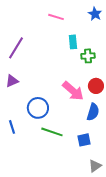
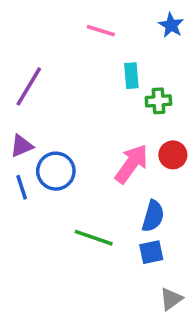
pink arrow: (73, 91) -> (131, 164), turned -95
blue circle: (38, 108) -> (56, 171), moved
blue semicircle: (93, 112) -> (153, 216), moved
blue line: (12, 127) -> (22, 187), moved

